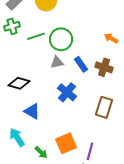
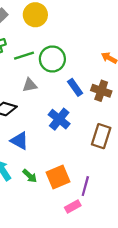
gray triangle: (57, 62) -> (30, 85), moved
green arrow: (41, 152) -> (30, 176), moved

